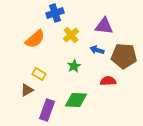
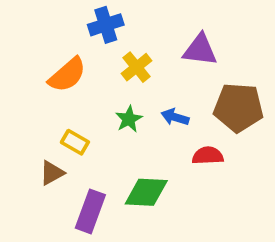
blue arrow: (97, 50) -> (175, 117), moved
green star: (74, 66) -> (129, 119), moved

